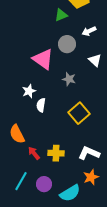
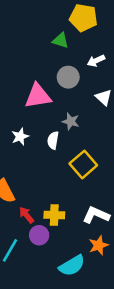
green triangle: (61, 15) -> (61, 40), turned 40
pink triangle: (43, 59) -> (38, 96), turned -45
white semicircle: (41, 105) -> (53, 140), moved
purple circle: (44, 184) -> (39, 235), moved

